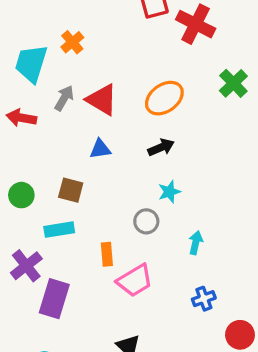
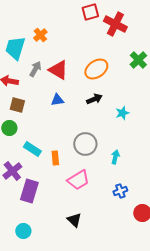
brown square: (71, 190) -> (17, 105), moved
cyan star: (169, 192) -> (122, 113), moved
gray circle: (146, 221) -> (85, 144), size x1.5
cyan rectangle: (59, 230) -> (32, 149), turned 42
orange rectangle: (107, 254) -> (55, 158), moved

